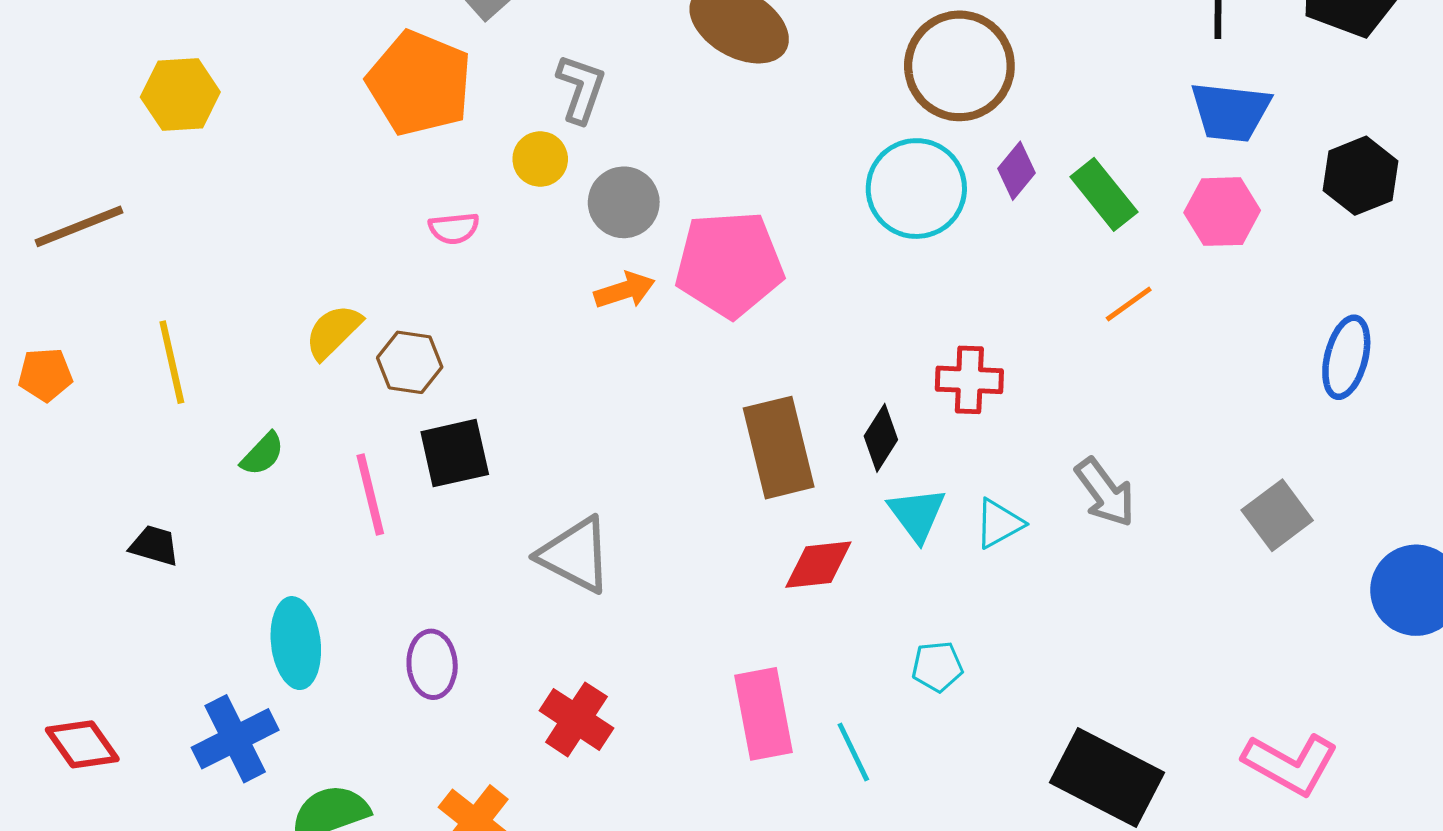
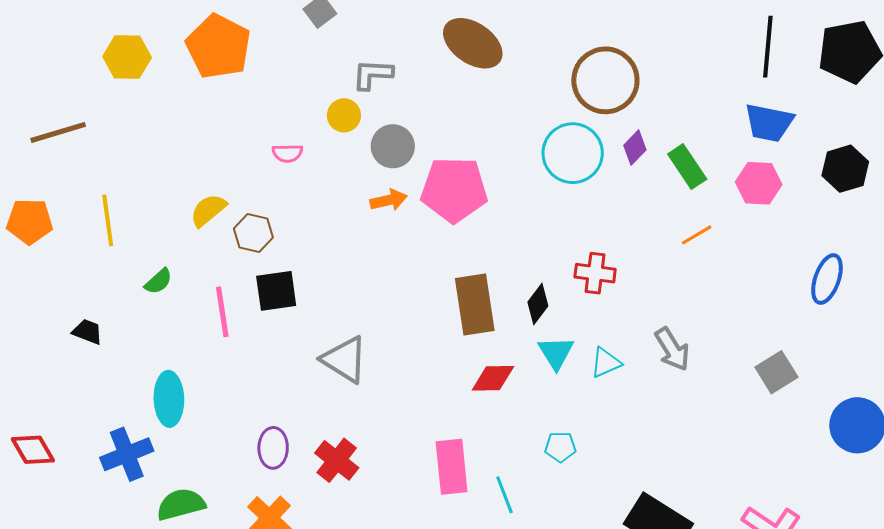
orange pentagon: (419, 83) -> (218, 46), moved
gray L-shape: (581, 89) -> (373, 74), turned -111
orange pentagon: (45, 375) -> (30, 221), size x1.4
purple ellipse: (432, 664) -> (273, 448), moved

